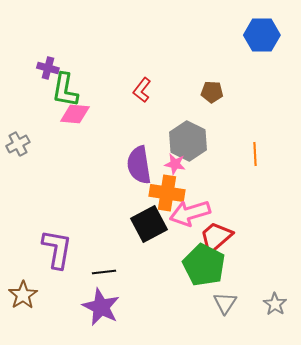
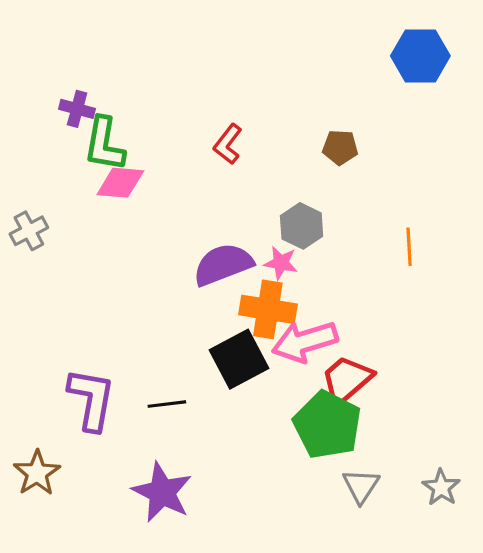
gray hexagon: (188, 141) -> (302, 226), size x0.7
purple semicircle: (139, 165) -> (223, 264), turned 78
black line: (104, 272) -> (167, 404), moved

